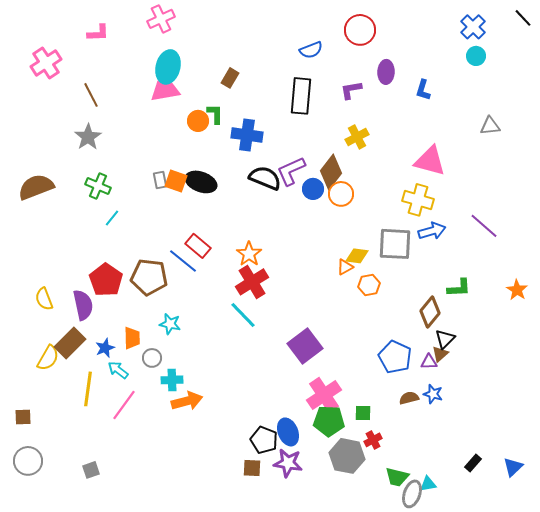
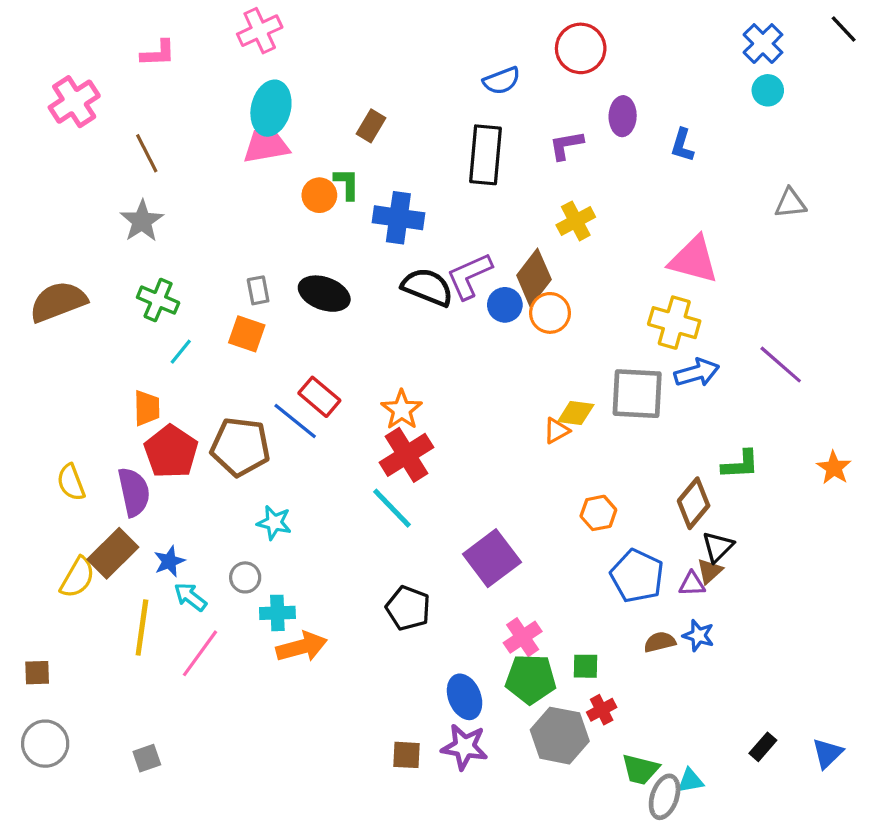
orange square: (176, 181) -> (247, 334), moved
orange hexagon: (369, 285) -> (598, 513), moved
orange trapezoid: (132, 338) -> (147, 408), moved
pink cross: (324, 395) -> (523, 637), size x0.7
black pentagon: (264, 440) -> (408, 608), moved

